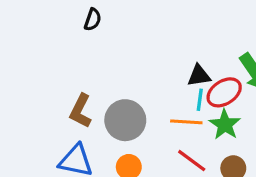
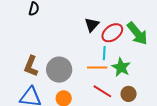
black triangle: (199, 76) -> (92, 25), moved, turned -35
red ellipse: (224, 92) -> (112, 33), moved

